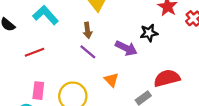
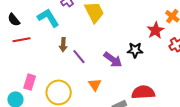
brown arrow: (87, 30) -> (63, 45), moved
red line: (35, 52) -> (22, 40), moved

